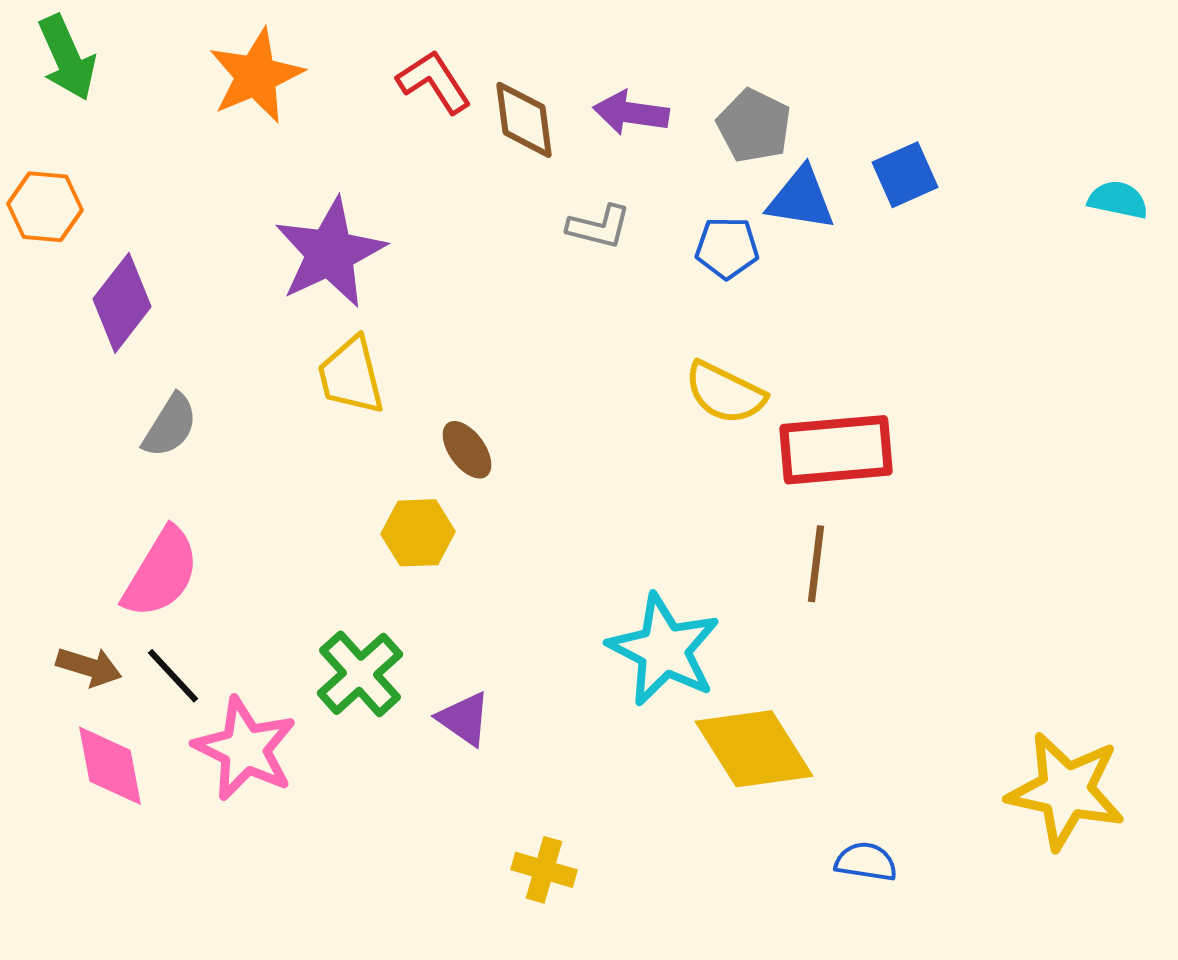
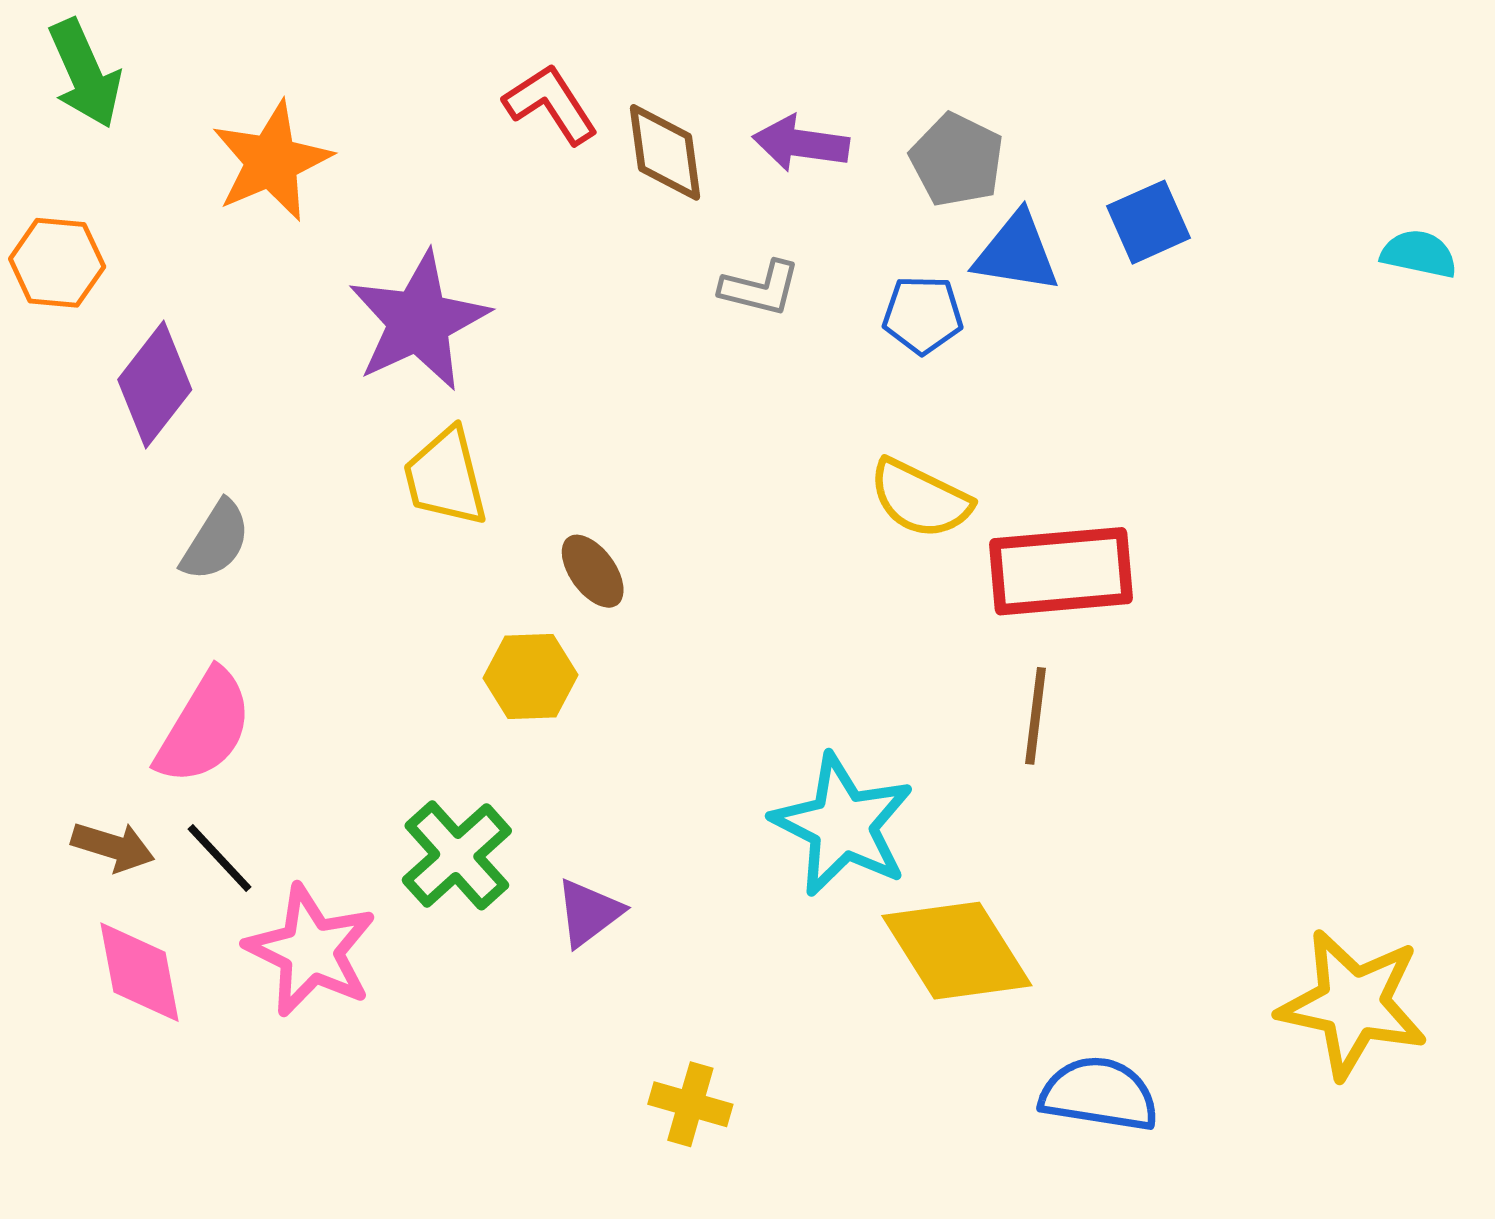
orange star: (256, 76) -> (272, 161), moved
purple triangle: (464, 719) -> (589, 913), turned 48
blue semicircle: (866, 862) -> (1099, 1094), size x1.5

